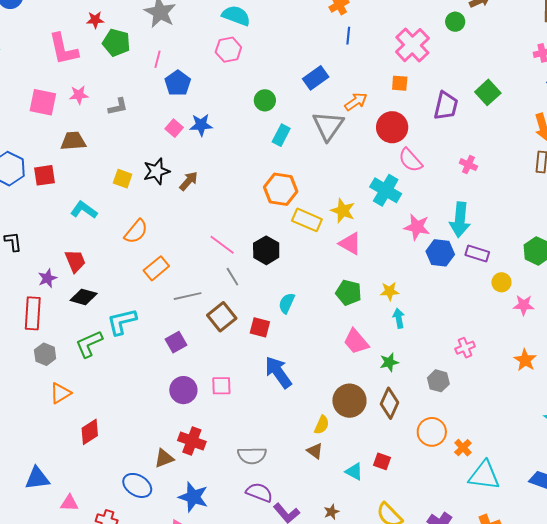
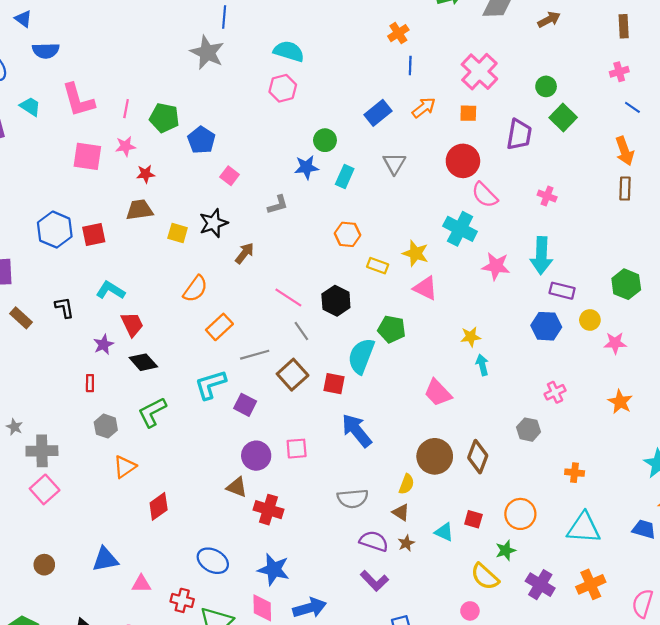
red star: (95, 20) -> (146, 174), moved
green circle: (455, 22) -> (546, 86), moved
green pentagon: (116, 43) -> (164, 118), moved
pink L-shape: (63, 49) -> (78, 100), moved
pink line: (158, 59) -> (126, 109), moved
blue pentagon: (178, 83) -> (201, 140), moved
orange arrow: (356, 102) -> (424, 108), moved
gray L-shape: (118, 107) -> (278, 205), moved
blue star: (201, 125) -> (306, 167), moved
gray triangle: (328, 126) -> (394, 163), size x0.7
brown trapezoid: (73, 141) -> (139, 210), moved
brown arrow: (189, 181) -> (245, 253), moved
orange hexagon: (281, 189) -> (348, 234), size x0.7
cyan L-shape: (84, 210) -> (111, 290), moved
yellow rectangle: (307, 220) -> (378, 266), size x0.7
blue hexagon: (440, 253) -> (546, 326), moved
green pentagon: (349, 293) -> (392, 329), moved
black diamond: (84, 297) -> (143, 362), turned 36
cyan semicircle: (287, 303) -> (361, 356), size x1.6
red rectangle: (33, 313) -> (90, 383), size x0.5
cyan L-shape: (122, 322) -> (210, 385), moved
purple square: (176, 342) -> (245, 405), turned -30
green star: (389, 362) -> (506, 550), moved
orange circle: (432, 432) -> (520, 514), moved
orange cross: (463, 448) -> (575, 473), moved, turned -36
gray semicircle: (252, 455) -> (353, 499), moved
brown triangle: (164, 458) -> (237, 487), moved, turned 45
purple semicircle: (259, 492) -> (374, 541), moved
brown star: (331, 512) -> (406, 543), moved

